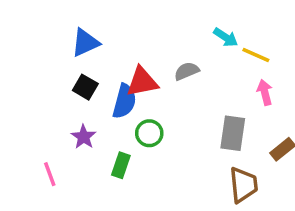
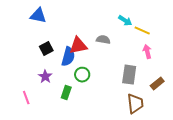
blue triangle: (85, 43) -> (38, 16), moved, turned 36
gray semicircle: (187, 71) -> (103, 40), turned 32
black square: (85, 87) -> (46, 49), turned 32

